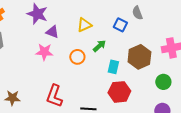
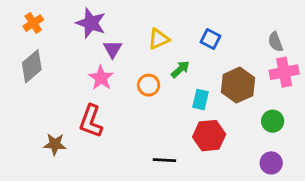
gray semicircle: (137, 13) -> (275, 42), moved
purple triangle: (52, 32) -> (113, 49), turned 40
pink star: (44, 52) -> (101, 78), turned 30
red L-shape: (54, 96) -> (91, 121), moved

